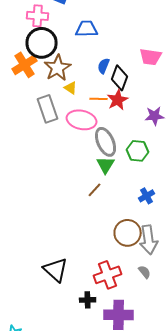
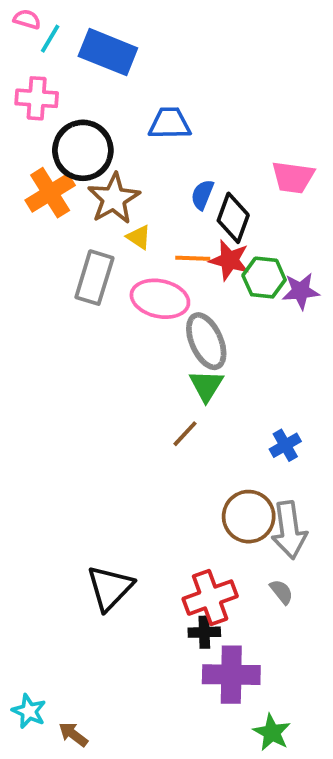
pink cross: (38, 16) -> (37, 98), moved
red star: (118, 100) -> (229, 260), turned -30
gray rectangle: (48, 109) -> (94, 278), turned 36
green hexagon: (138, 151) -> (264, 278), moved
black triangle: (56, 270) -> (110, 588), turned 32
black cross: (88, 300) -> (204, 632), moved

